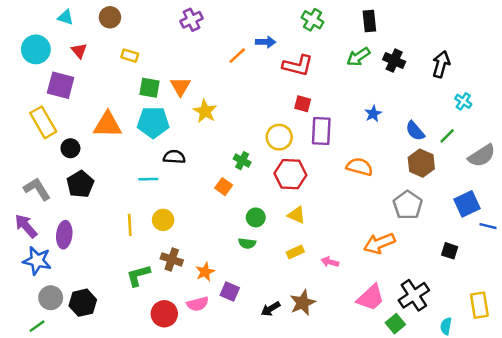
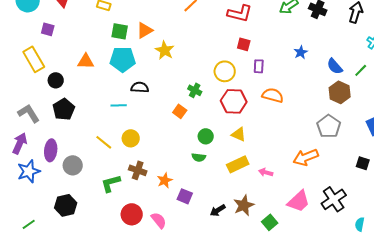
purple square: (61, 85) -> (48, 29), size x0.6
orange triangle: (180, 86) -> (145, 30), turned 30
orange triangle: (107, 125) -> (86, 61), size x0.7
purple rectangle: (321, 131) -> (259, 66), size x0.6
orange semicircle: (360, 167) -> (273, 95), moved
yellow line: (130, 225) -> (104, 142), turned -48
purple arrow: (26, 226) -> (20, 143), turned 65
yellow rectangle: (295, 252) -> (238, 164), size x1.5
blue star: (37, 261) -> (29, 171), turned -30
gray circle: (51, 298) -> (73, 165), moved
pink semicircle: (198, 304) -> (159, 220), moved, turned -114
green square: (395, 324) -> (270, 222), moved

